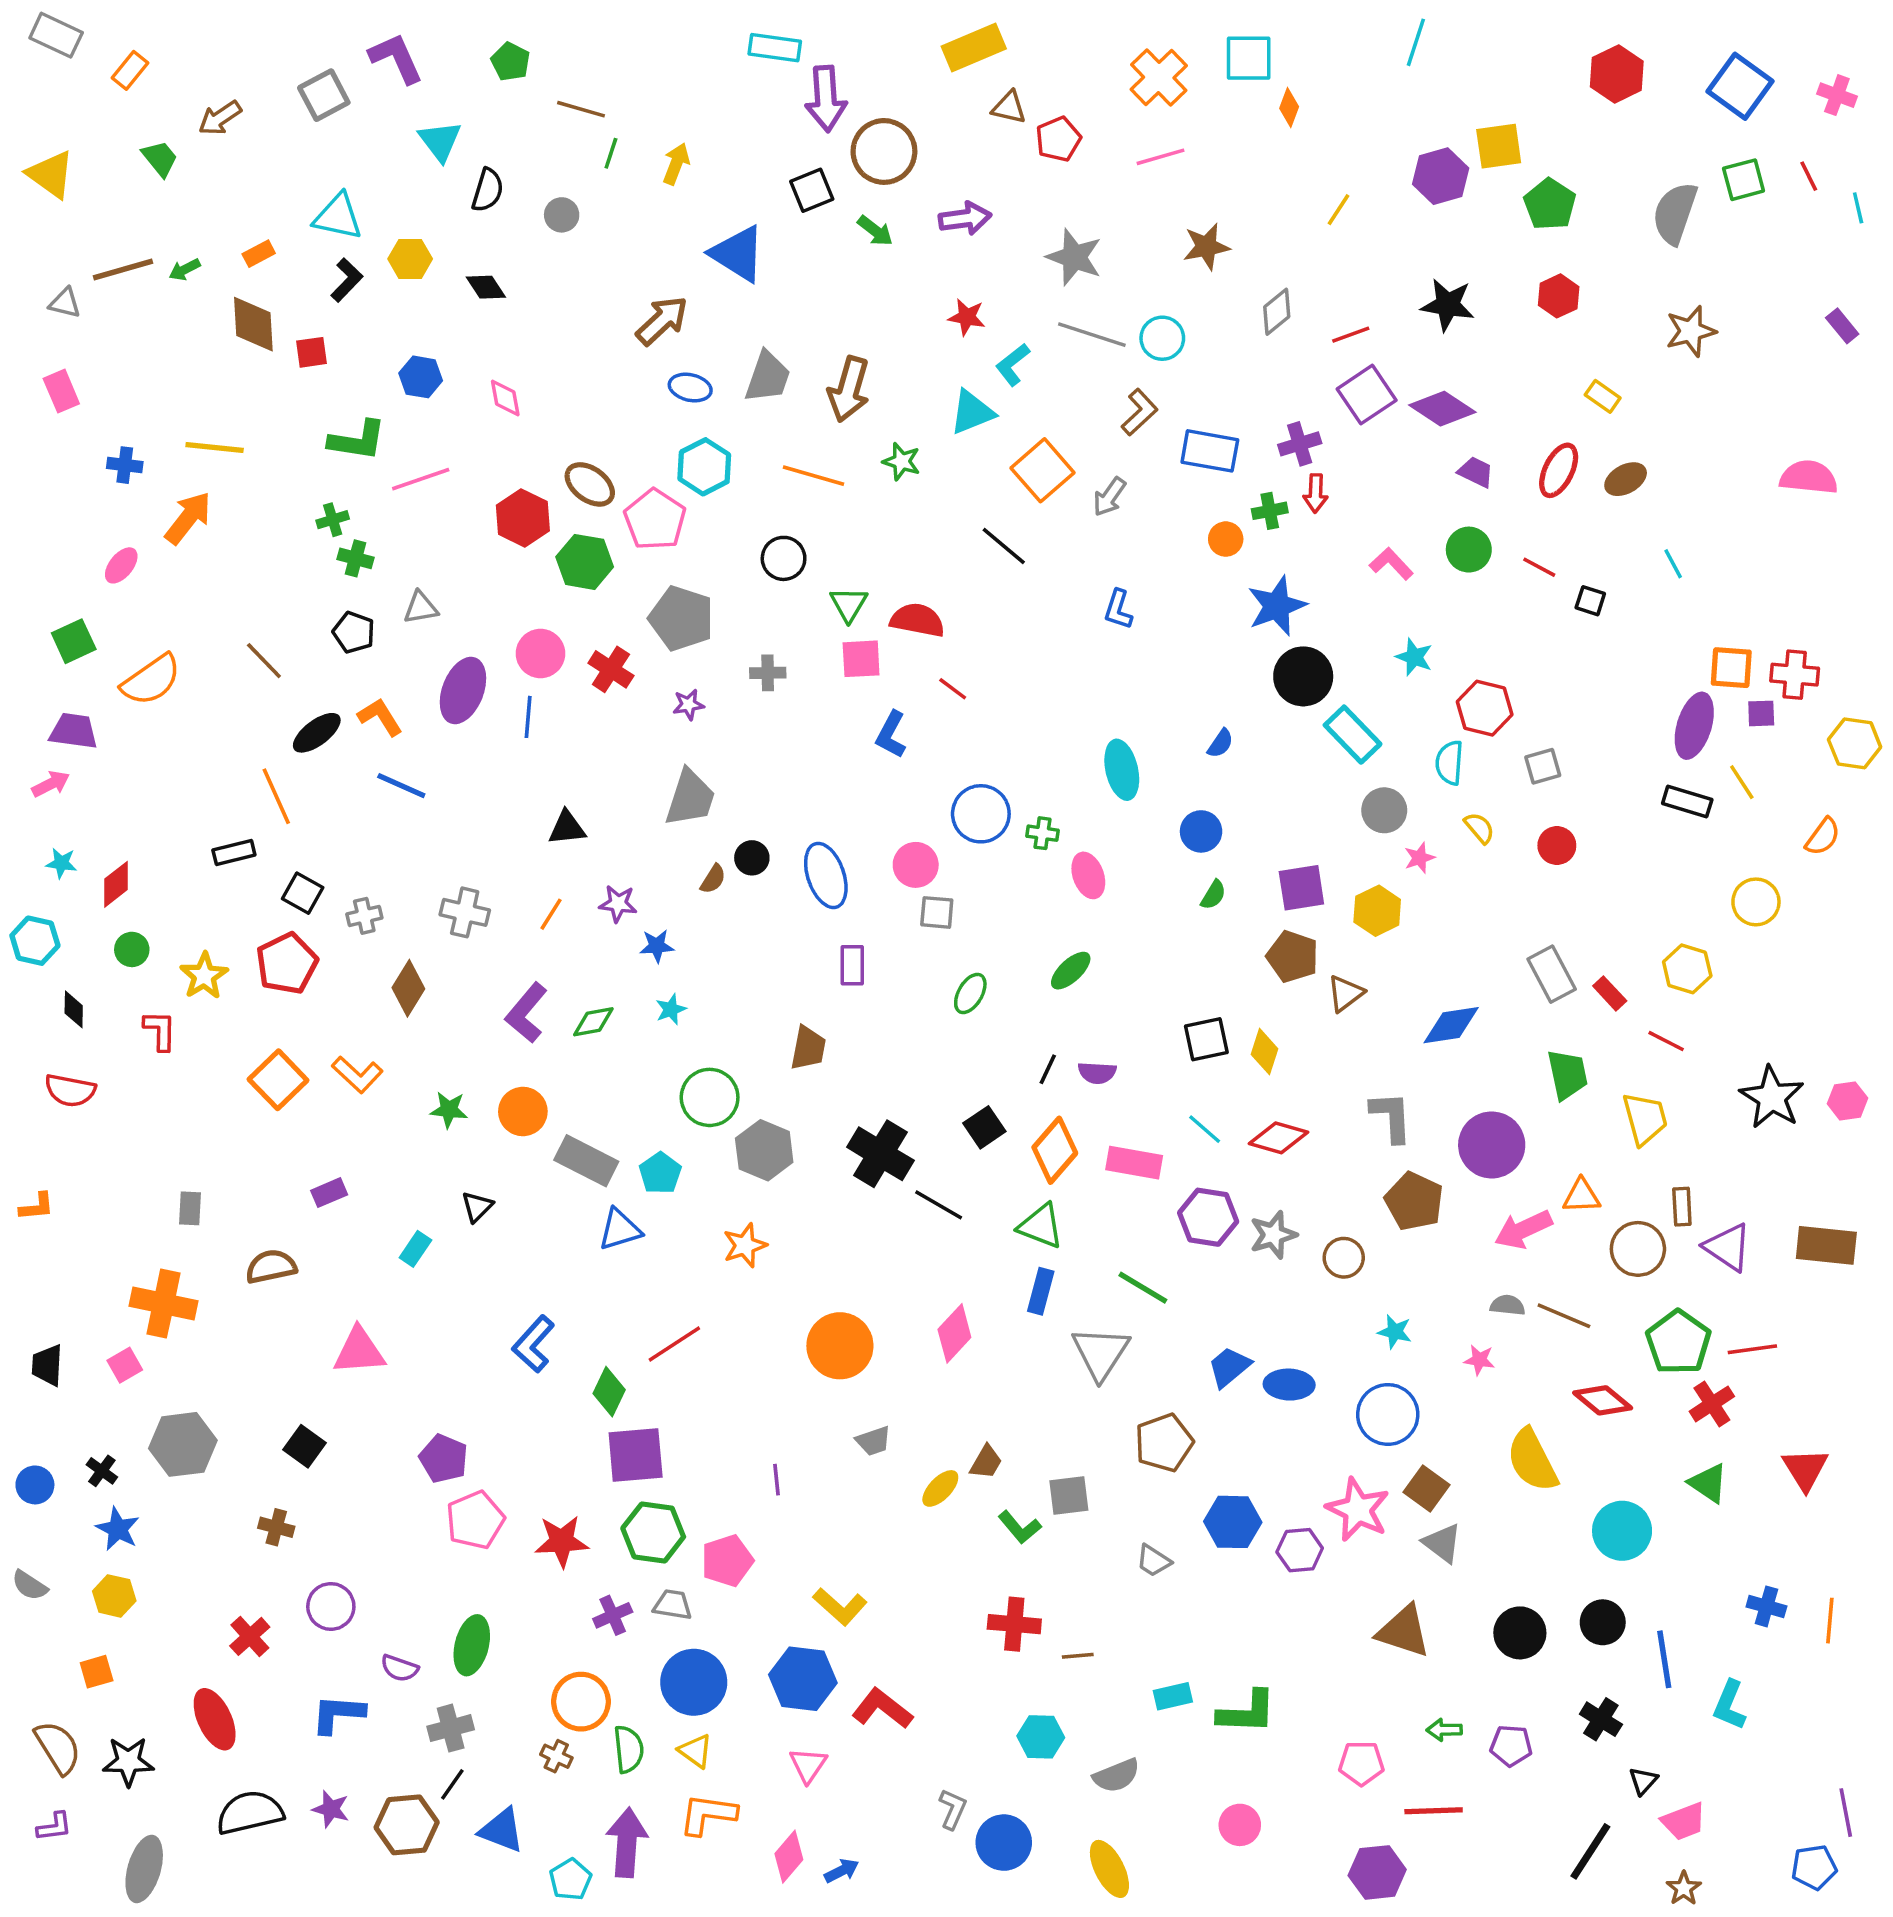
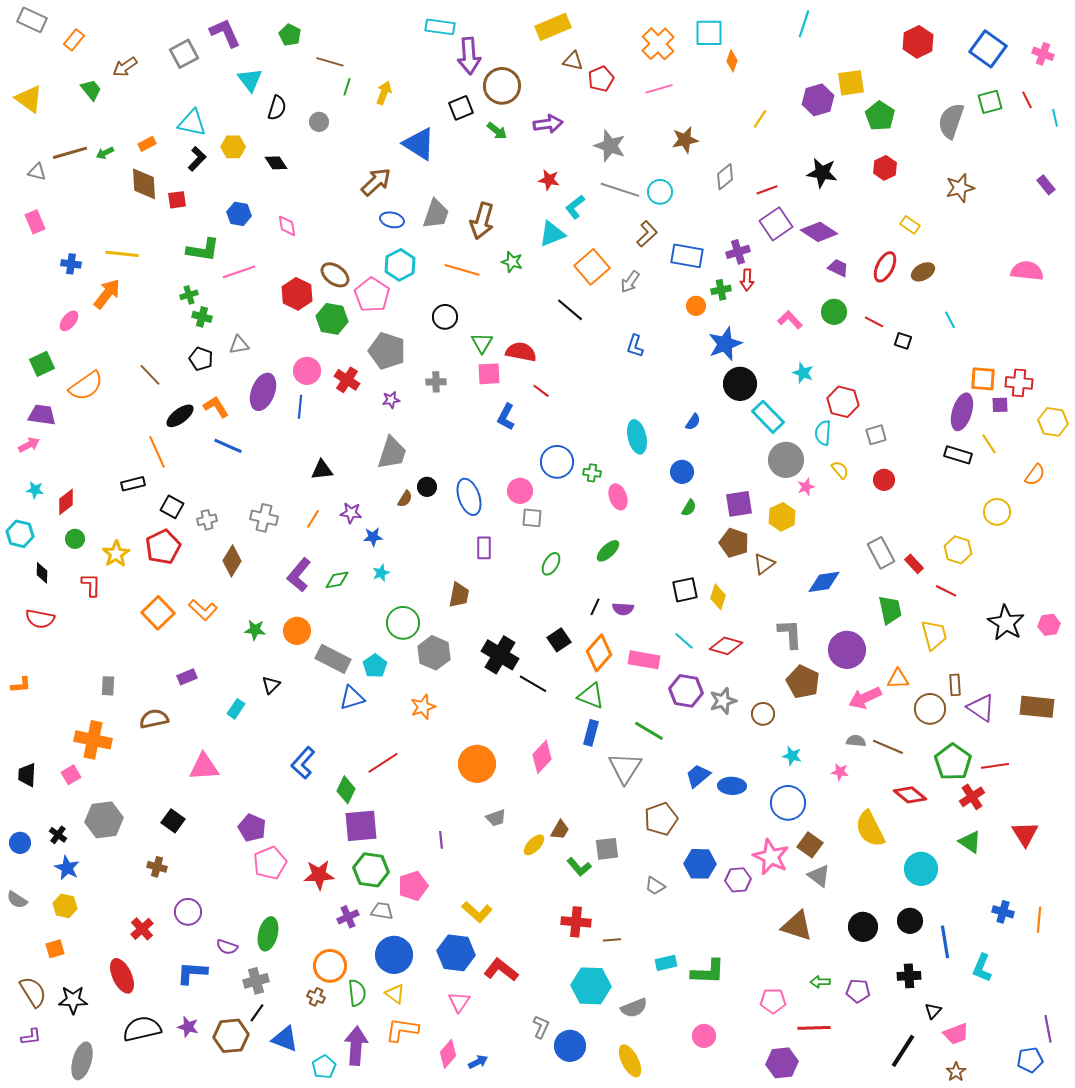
gray circle: (1384, 810) -> (786, 460), size x1.4
black cross: (1601, 1719) -> (909, 976), turned -35
cyan hexagon: (1041, 1737) -> (591, 986), size x1.5

